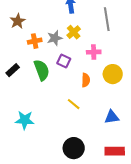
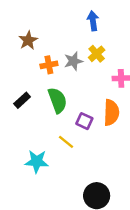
purple square: (64, 61) -> (84, 121), moved
orange semicircle: (86, 80) -> (111, 113), size x1.5
yellow line: (74, 104) -> (66, 142), moved

